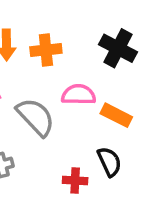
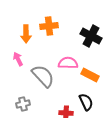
orange cross: (46, 50) -> (49, 26), moved

